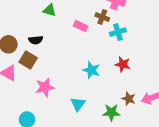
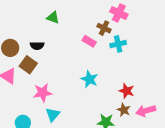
pink rectangle: (81, 26) -> (89, 41), moved
red star: (123, 64) -> (127, 91), moved
cyan triangle: (78, 104) -> (53, 115), moved

